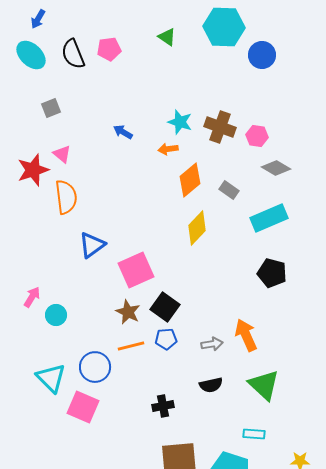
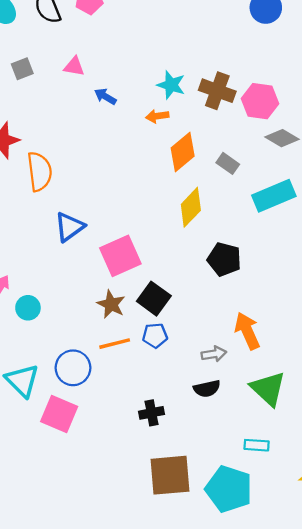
pink hexagon: (257, 136) -> (260, 101), size x1.4
pink triangle: (62, 154) -> (74, 66), moved, turned -30
black pentagon: (272, 273) -> (224, 259), moved
gray arrow: (212, 344) -> (214, 354), moved

